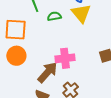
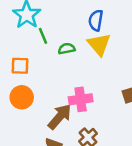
orange square: (16, 30) -> (20, 66), size x0.7

